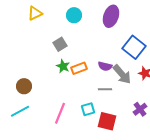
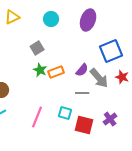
blue square: (134, 47) -> (111, 51), turned 30
purple semicircle: (105, 66) -> (82, 70), turned -64
cyan square: (88, 109) -> (65, 113), turned 32
purple cross: (140, 109) -> (110, 119), moved

